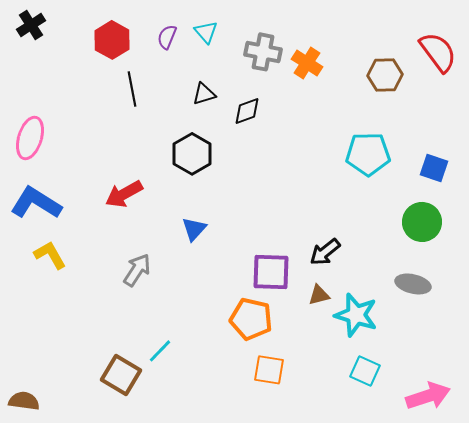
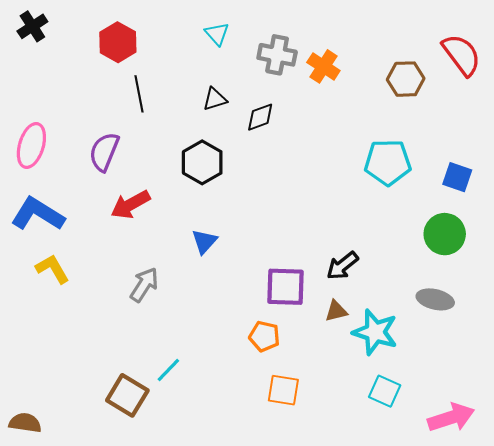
purple semicircle: (167, 37) -> (104, 152), moved, size x1.5
orange pentagon: (251, 319) -> (264, 336), size x0.7

